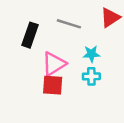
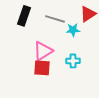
black rectangle: (30, 35) -> (24, 16), moved
cyan star: (91, 54) -> (73, 30), moved

